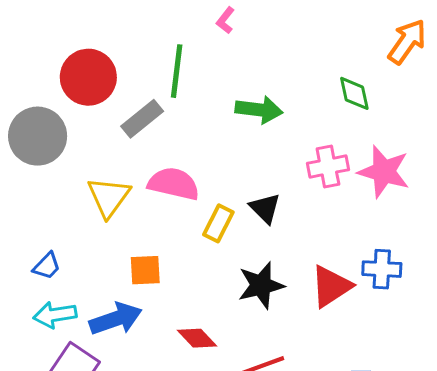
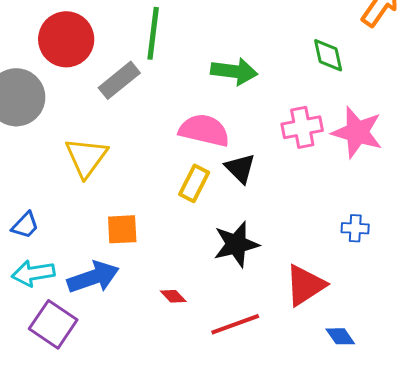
pink semicircle: (174, 184) -> (204, 130), moved
blue cross: (382, 269) -> (355, 228), size x0.7
red triangle: (331, 286) -> (305, 285), moved
red diamond: (197, 338) -> (173, 296), size x0.7

